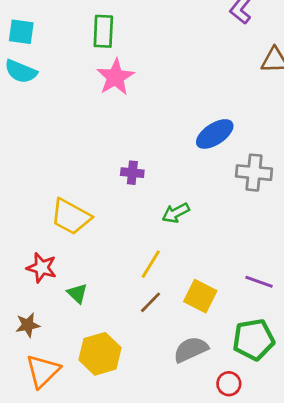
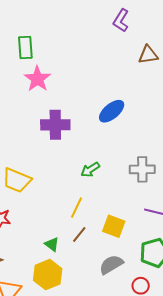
purple cross: (132, 173) -> (55, 125), moved, size x1.8
gray cross: (254, 173) -> (142, 169), moved
green triangle: (77, 293) -> (52, 244), moved

